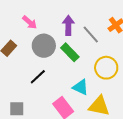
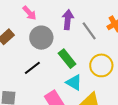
green rectangle: (70, 52) -> (67, 59), moved

